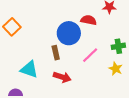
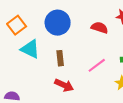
blue circle: (69, 33) -> (58, 23), moved
cyan triangle: (29, 69) -> (30, 49), moved

